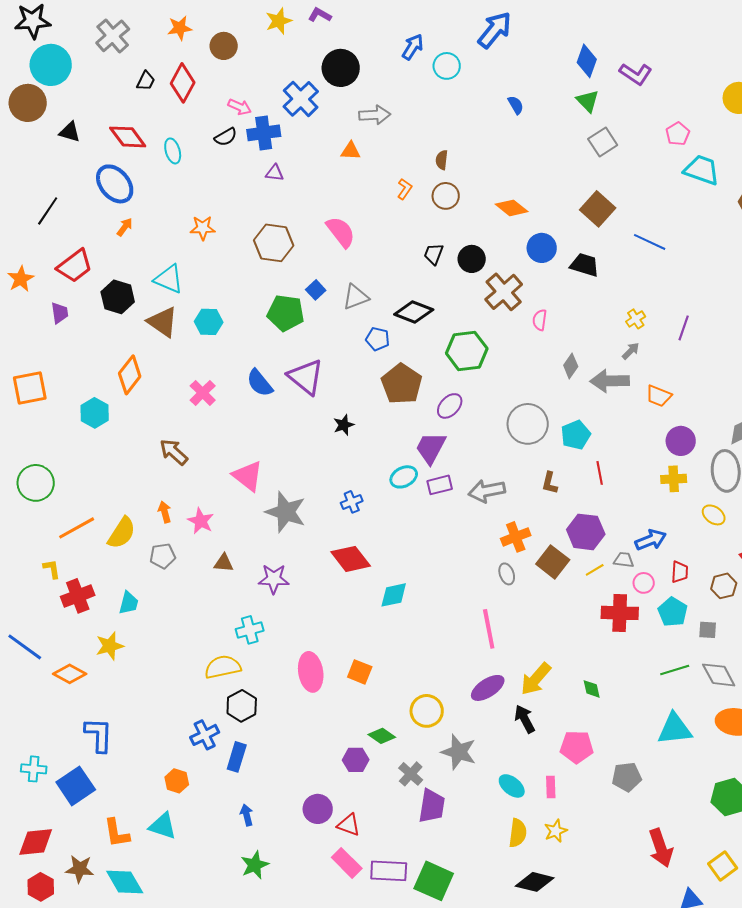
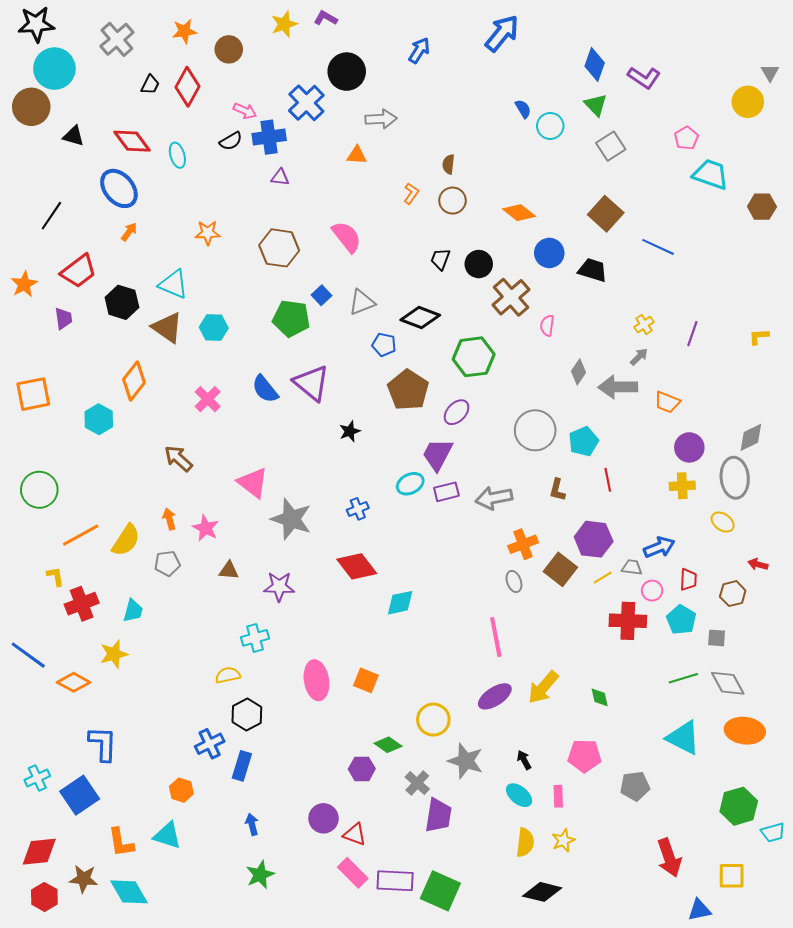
cyan circle: (447, 66) -> (550, 126), moved
yellow semicircle: (223, 667) -> (228, 675), size x0.7
black arrow: (525, 719) -> (524, 760), moved, size x0.7
cyan triangle: (675, 729) -> (683, 738), turned 33
cyan cross: (34, 769) -> (37, 778), turned -30
yellow square: (723, 866) -> (732, 876), turned 36

